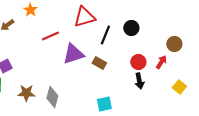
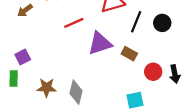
black circle: (131, 28) -> (162, 23), moved
red circle: (138, 62) -> (153, 72), moved

